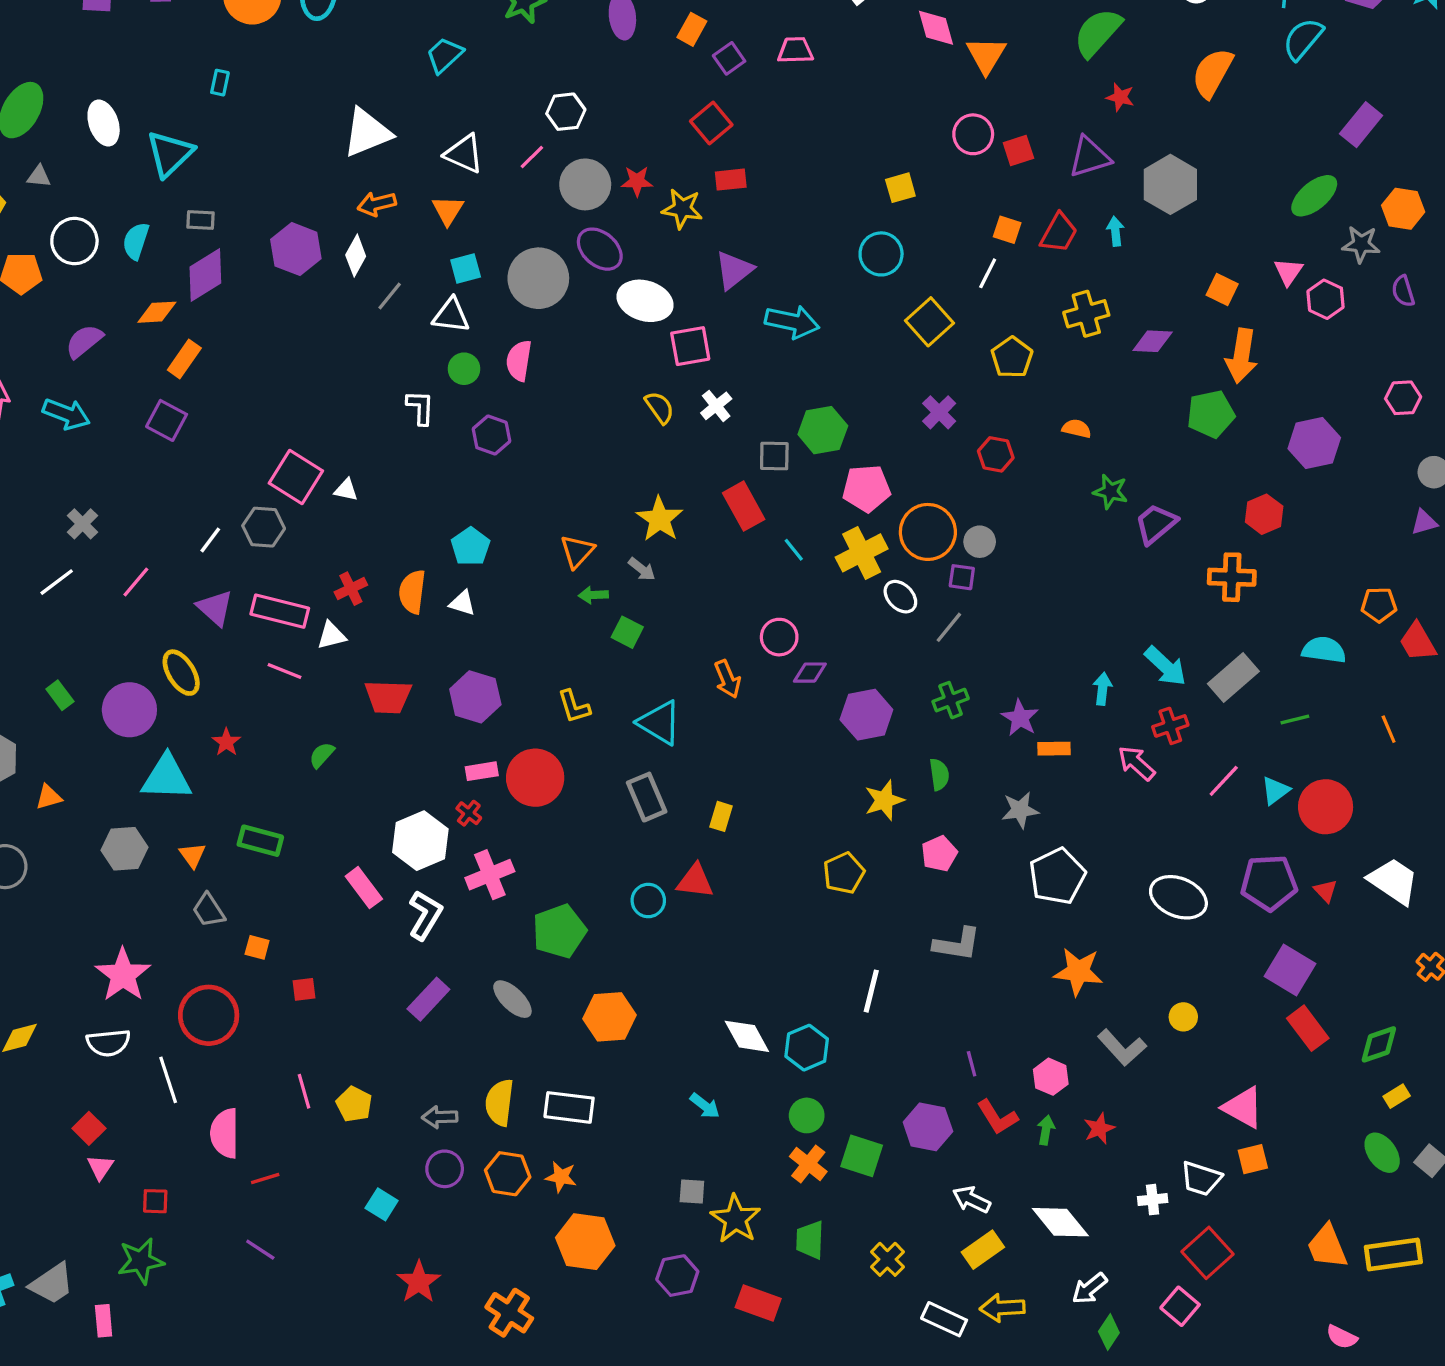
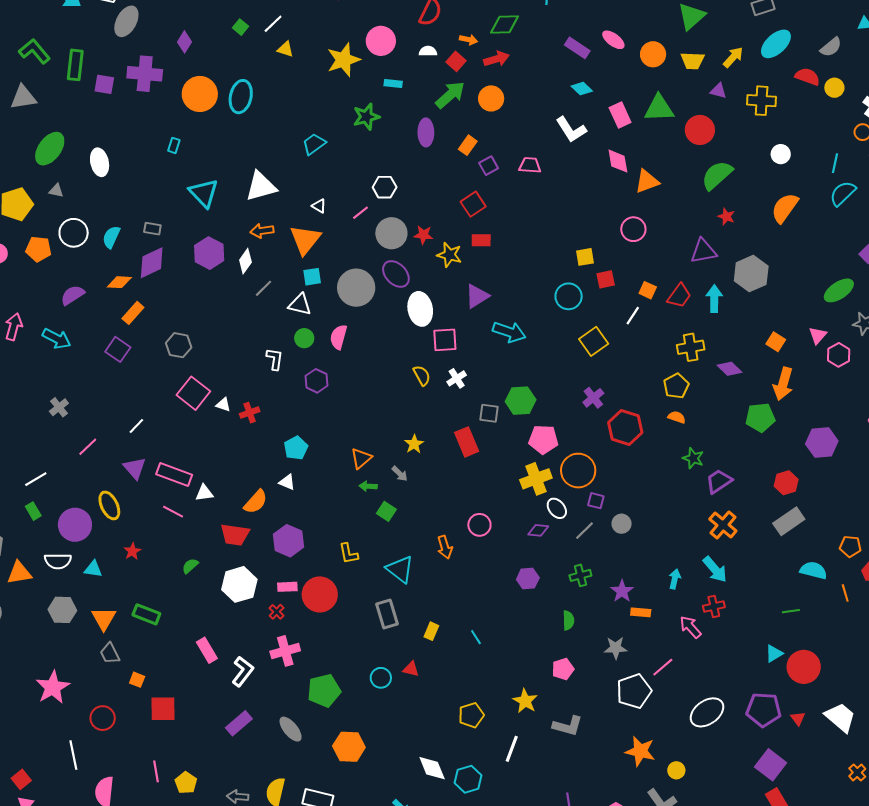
orange triangle: (986, 55) -> (647, 181), turned 32
red square: (1018, 150) -> (606, 279), moved
cyan triangle: (170, 154) -> (204, 193), moved, turned -36
white triangle: (464, 154) -> (319, 206), size x0.6
orange triangle: (448, 210) -> (305, 240), size x1.6
cyan arrow: (1115, 231) -> (714, 299), size x1.5
white ellipse: (645, 301) -> (420, 309), turned 56
purple diamond: (1153, 341) -> (729, 369), turned 35
yellow pentagon: (1012, 357) -> (676, 386), moved
red hexagon: (996, 454) -> (625, 427), size x1.6
yellow star: (660, 519) -> (414, 444), size x0.7
gray hexagon: (264, 527) -> (179, 345), moved
gray circle: (980, 542) -> (622, 524), moved
cyan line: (794, 550) -> (476, 637), moved
orange cross: (1232, 577) -> (723, 525), moved, turned 32
white line: (57, 582) -> (36, 479), moved
red cross: (351, 589) -> (250, 413), moved
orange semicircle: (412, 592) -> (256, 502), moved, turned -152
purple diamond: (810, 673) -> (538, 530), moved
gray rectangle: (1233, 677) -> (789, 521), moved
purple hexagon: (866, 715) -> (528, 579), size x0.7
orange line: (1389, 729) -> (845, 593), moved
cyan triangle: (167, 778) -> (93, 569), size x0.6
pink line: (1224, 781) -> (663, 667), moved
orange triangle: (49, 797) -> (19, 573), size x1.5
yellow star: (884, 800) -> (525, 701), moved, turned -30
white hexagon: (420, 841) -> (239, 584), moved
orange triangle: (192, 855) -> (104, 619), size x1.5
yellow pentagon: (844, 873) -> (471, 715), moved
red triangle: (695, 881) -> (411, 669), size x0.7
white ellipse: (1178, 897) -> (707, 712), turned -64
red square: (304, 989) -> (163, 709), size x1.8
red circle: (209, 1015) -> (103, 718), size x0.7
yellow circle: (1183, 1017) -> (676, 770), moved
white semicircle: (108, 1043) -> (58, 561), moved

